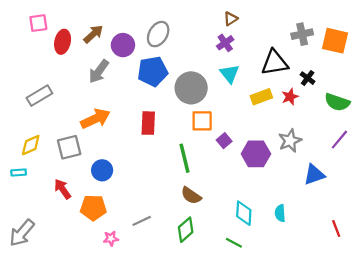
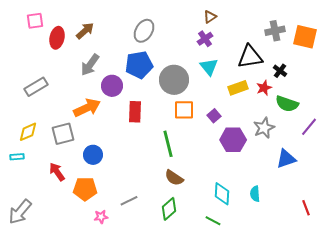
purple circle: (123, 45) -> (112, 86), moved
green semicircle: (337, 102) -> (287, 104), moved
purple square: (224, 141) -> (214, 116), moved

